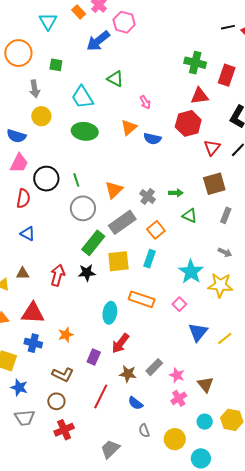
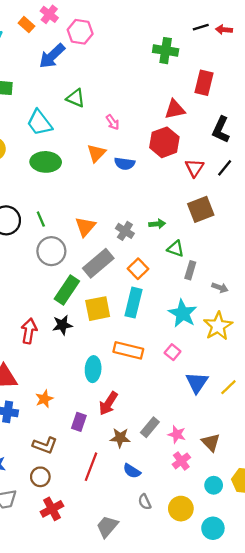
green cross: (195, 63) -> (166, 51), moved
gray rectangle: (226, 215) -> (190, 270), moved
cyan rectangle: (150, 259) -> (133, 303), size x1.4
yellow star: (220, 285) -> (218, 326), turned -30

